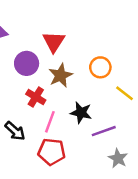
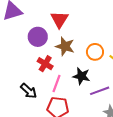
orange circle: (100, 67) -> (95, 52), moved
brown star: (60, 75) -> (65, 46), turned -30

